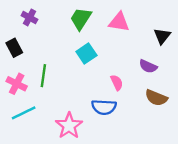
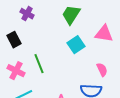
pink triangle: (119, 22) -> (104, 34), moved
green line: (43, 76) -> (39, 64), turned -30

